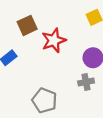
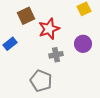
gray cross: (86, 82) -> (56, 55), moved

